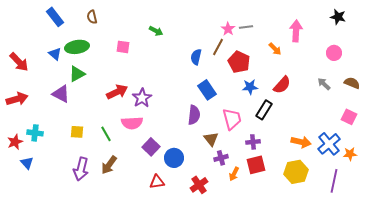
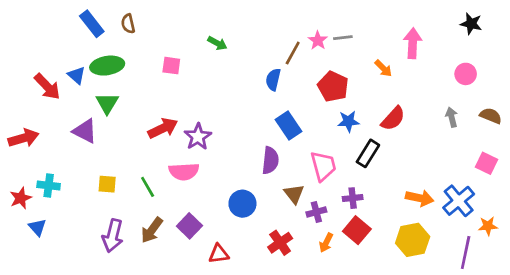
blue rectangle: (55, 17) -> (92, 24), moved
brown line: (218, 47) -> (293, 53), moved
red arrow: (19, 62) -> (47, 86), moved
green triangle: (77, 74) -> (107, 103), turned -30
gray arrow: (324, 84) -> (452, 117), turned 32
purple square: (151, 147) -> (189, 226), moved
orange star: (350, 154) -> (488, 226), moved
blue circle: (174, 158) -> (242, 204), moved
purple cross: (221, 158) -> (316, 212), moved
red square: (256, 165) -> (357, 230), turned -36
red cross: (199, 185) -> (280, 243), moved

